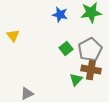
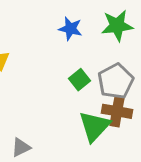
green triangle: (76, 80) -> (95, 126), size x1.6

